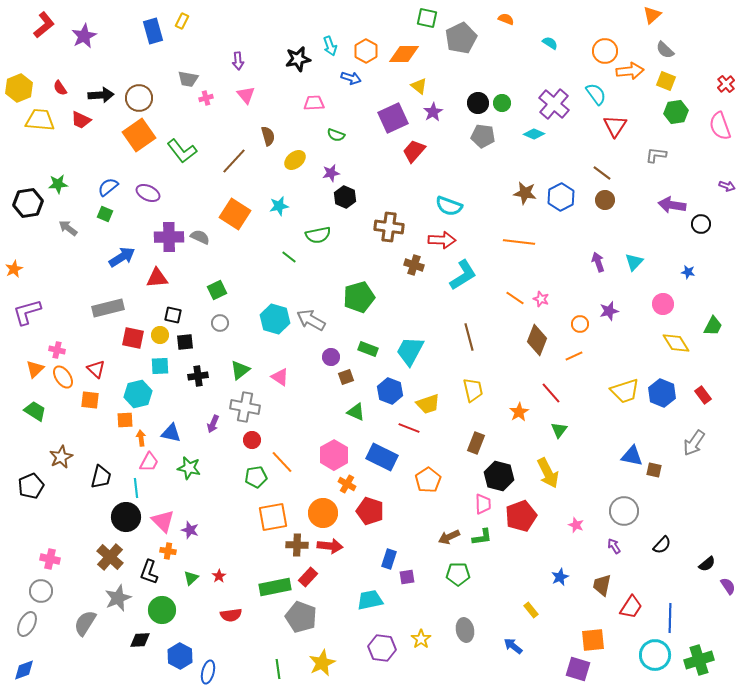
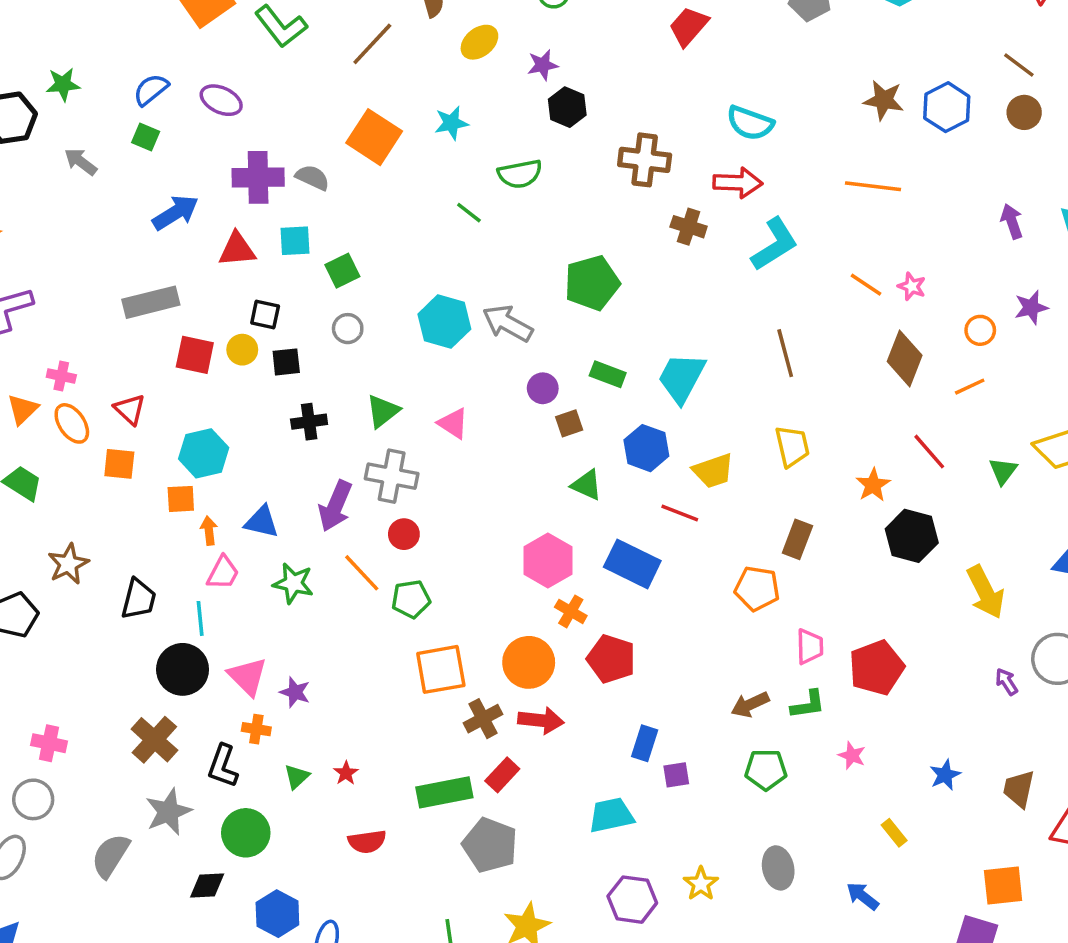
cyan square: (160, 366) -> (295, 241), moved
purple arrow: (213, 424) -> (335, 506), size x1.6
green triangle: (559, 430) -> (1003, 471), moved
orange line: (282, 462) -> (362, 573), moved
yellow arrow: (548, 473) -> (985, 592), moved
black hexagon: (499, 476) -> (912, 536), moved
orange pentagon: (428, 480) -> (757, 589), moved, turned -30
pink star: (576, 525) -> (852, 756), moved
brown cross: (297, 545) -> (483, 719), turned -30
purple arrow: (614, 546) -> (1007, 682), moved

